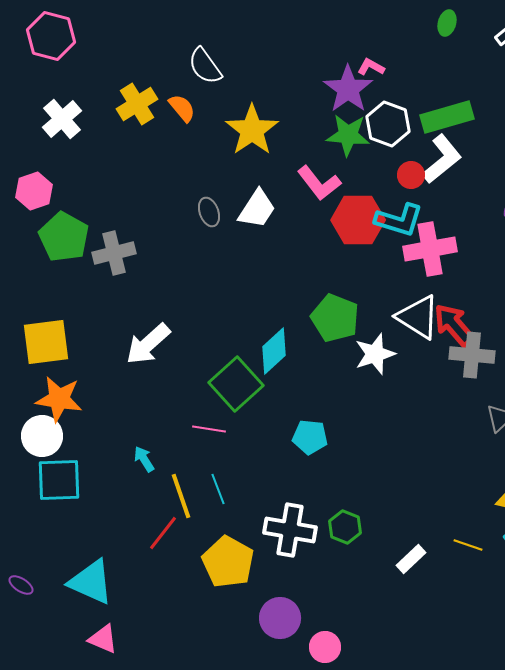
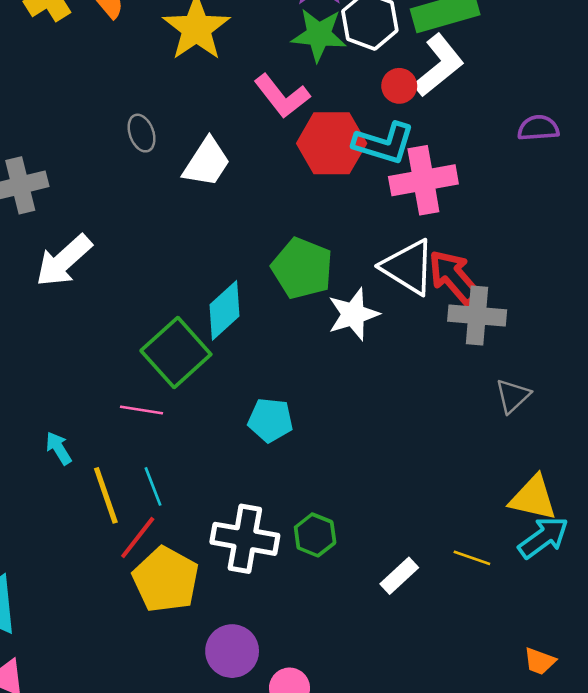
white trapezoid: (257, 209) -> (207, 162), moved
white arrow: (148, 344) -> (64, 261), moved
red line: (163, 533) -> (138, 537), moved

